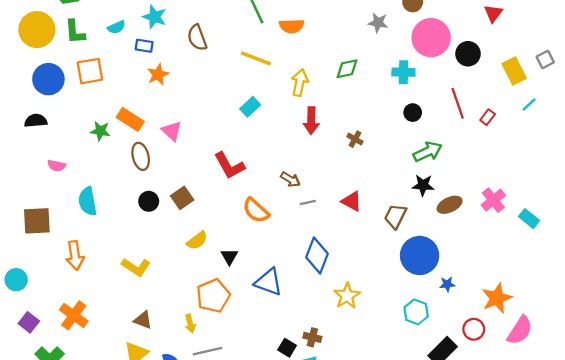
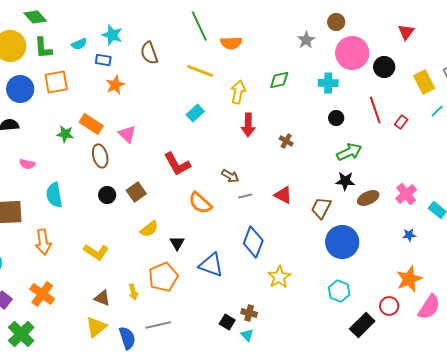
gray star: (378, 23) -> (306, 40), turned 30
blue star: (447, 284) -> (409, 235), moved
yellow arrow: (190, 323) -> (133, 292), moved

